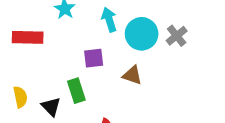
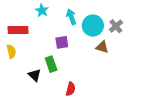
brown triangle: (132, 75) -> (102, 47), moved
yellow semicircle: (20, 97) -> (11, 51), moved

